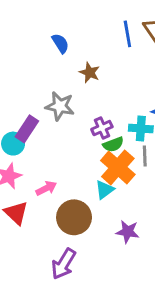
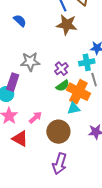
brown star: (90, 73) -> (67, 25), moved, size x1.5
green semicircle: (113, 144) -> (63, 86), moved
cyan triangle: (105, 190) -> (74, 108), turned 40

